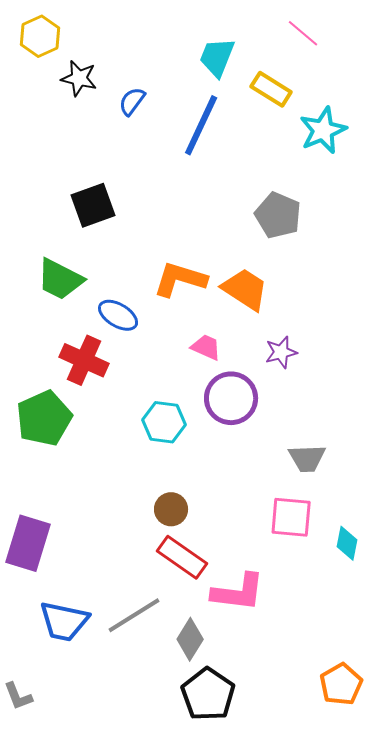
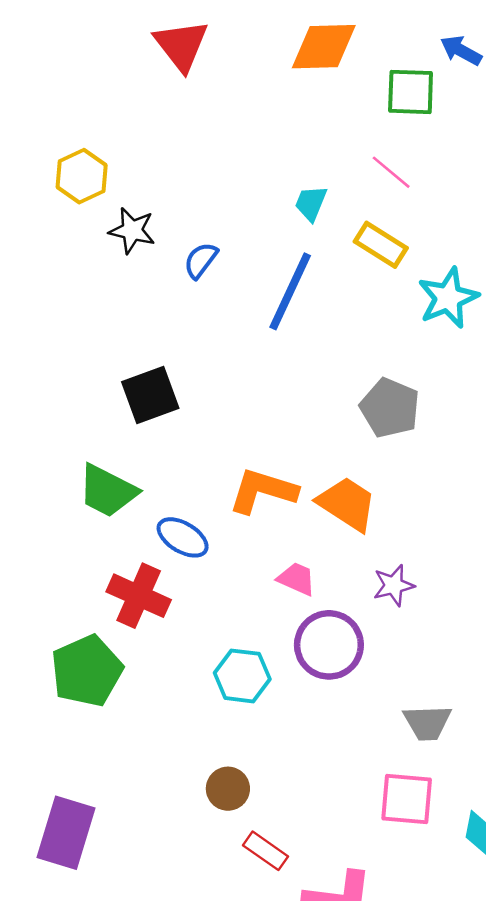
pink line: (303, 33) -> (391, 172), moved
cyan trapezoid: (217, 57) -> (311, 203), size x0.7
brown circle: (171, 509) -> (228, 789), moved
red rectangle: (182, 557) -> (265, 851), size x0.7

